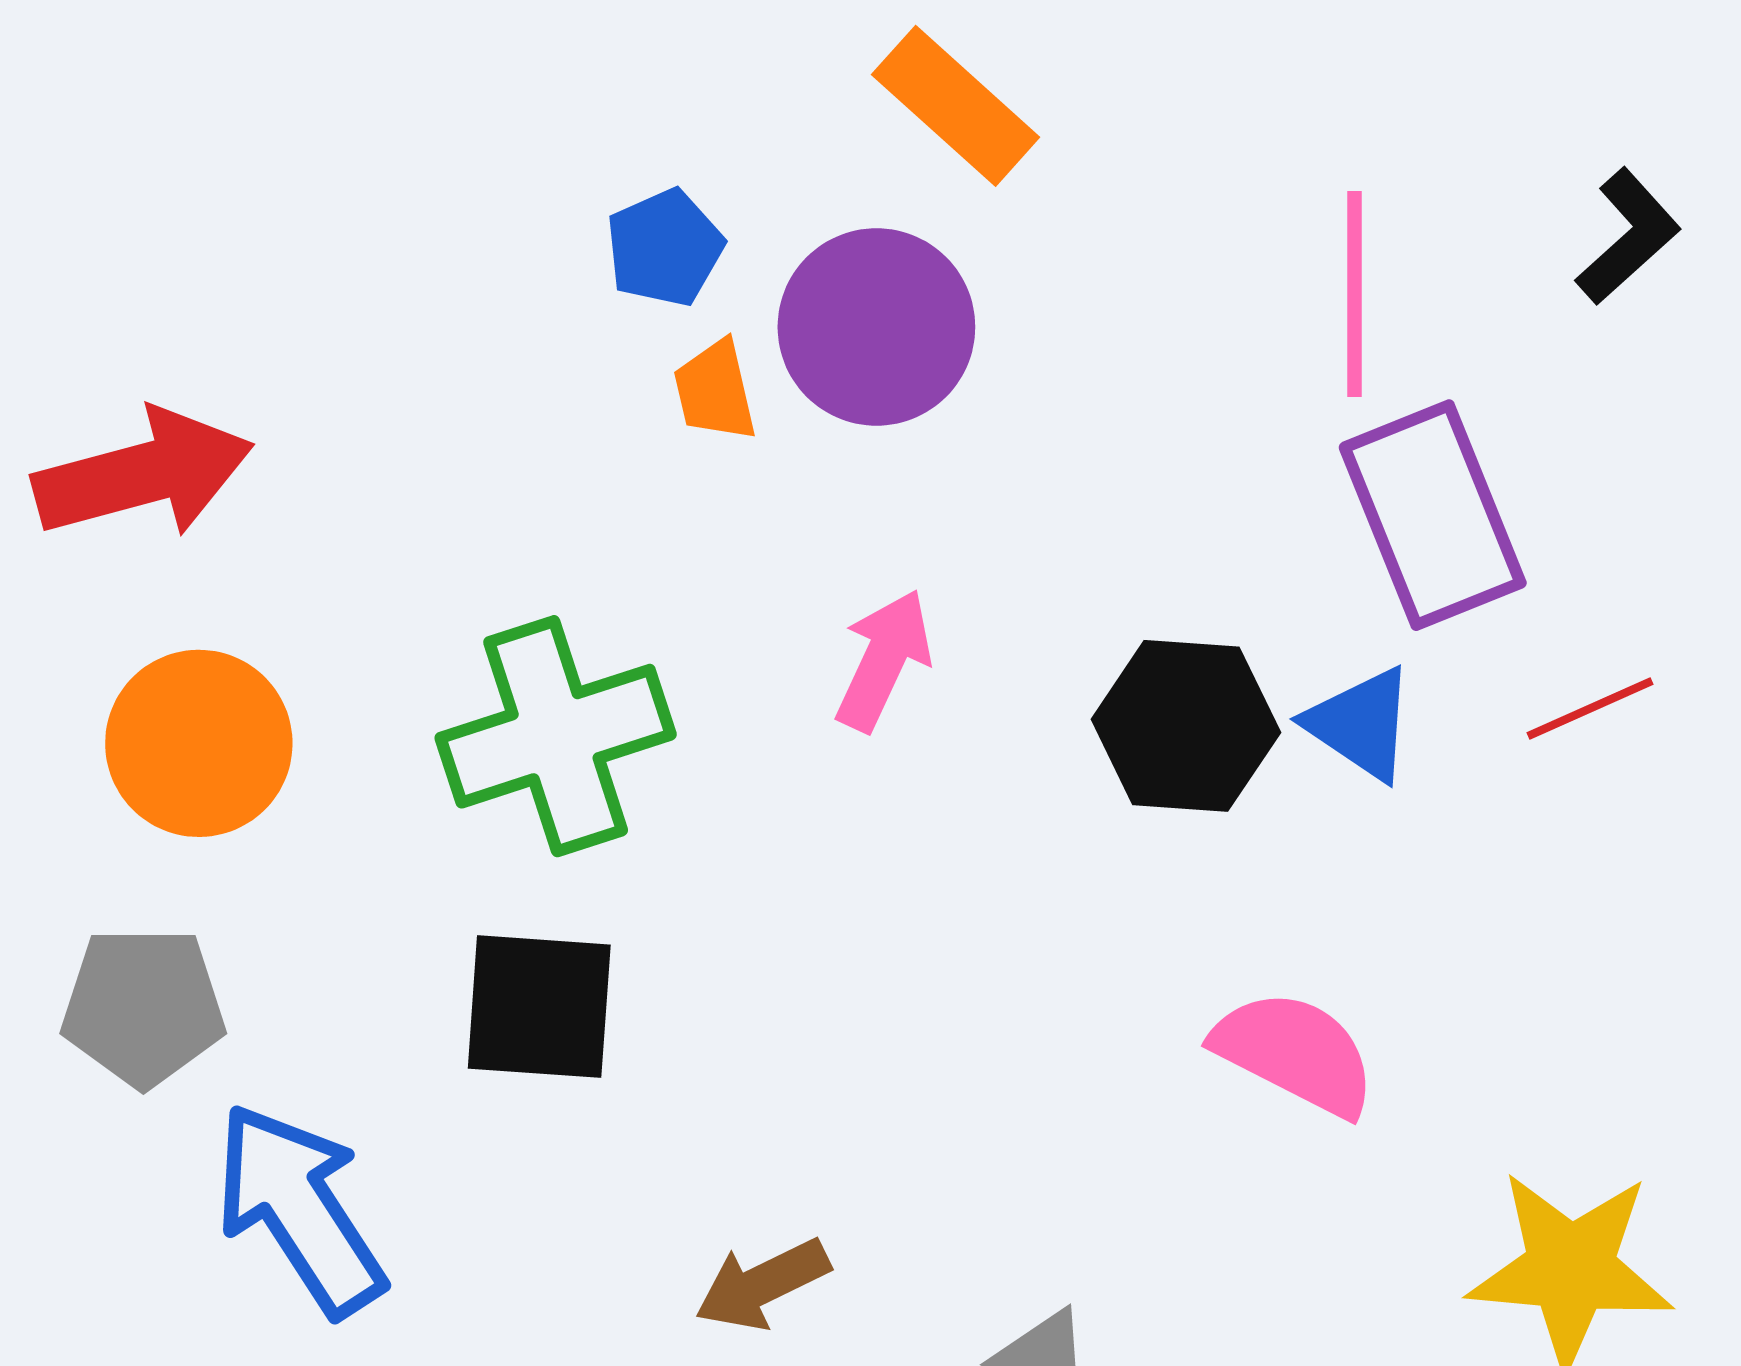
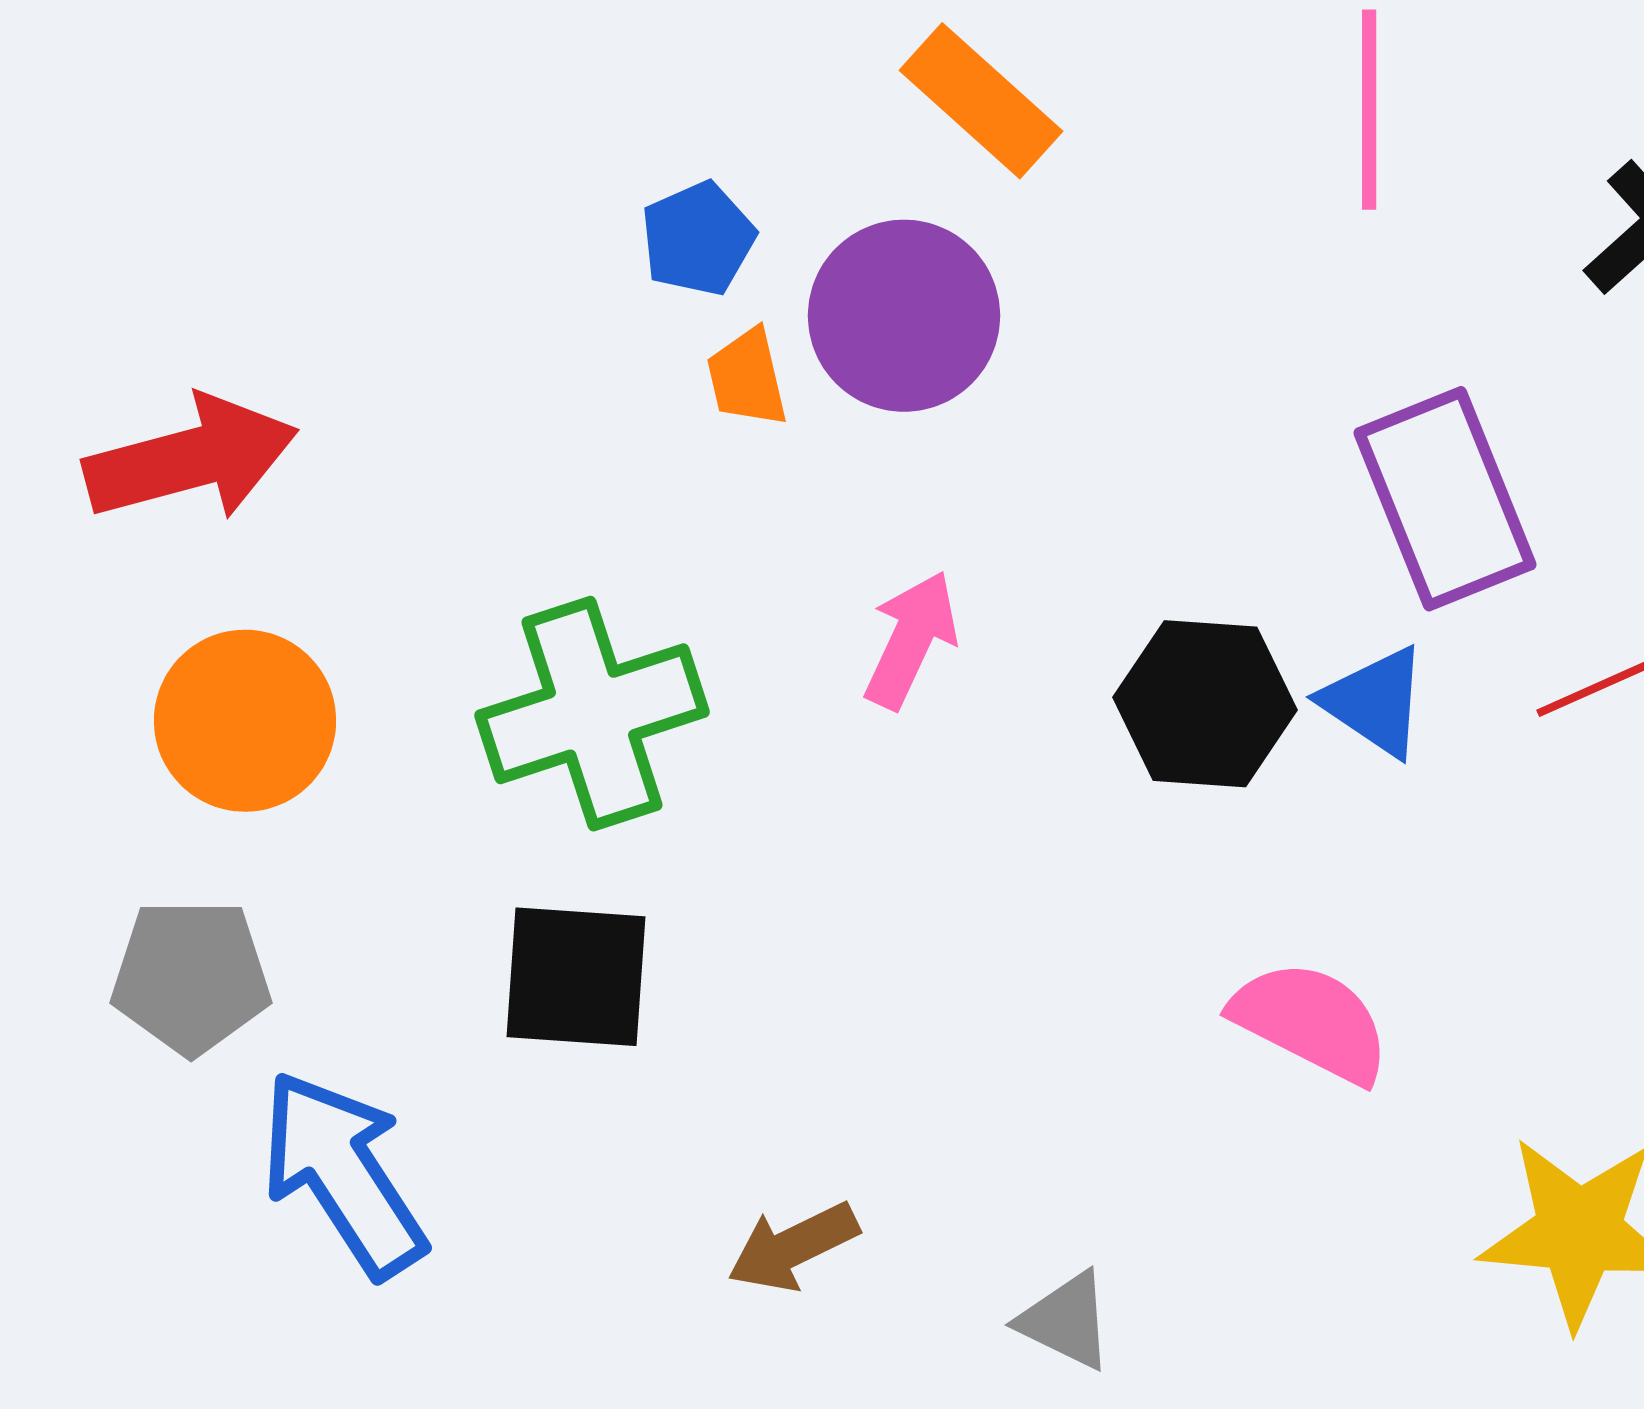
pink line: (1355, 294) -> (1369, 110), moved

